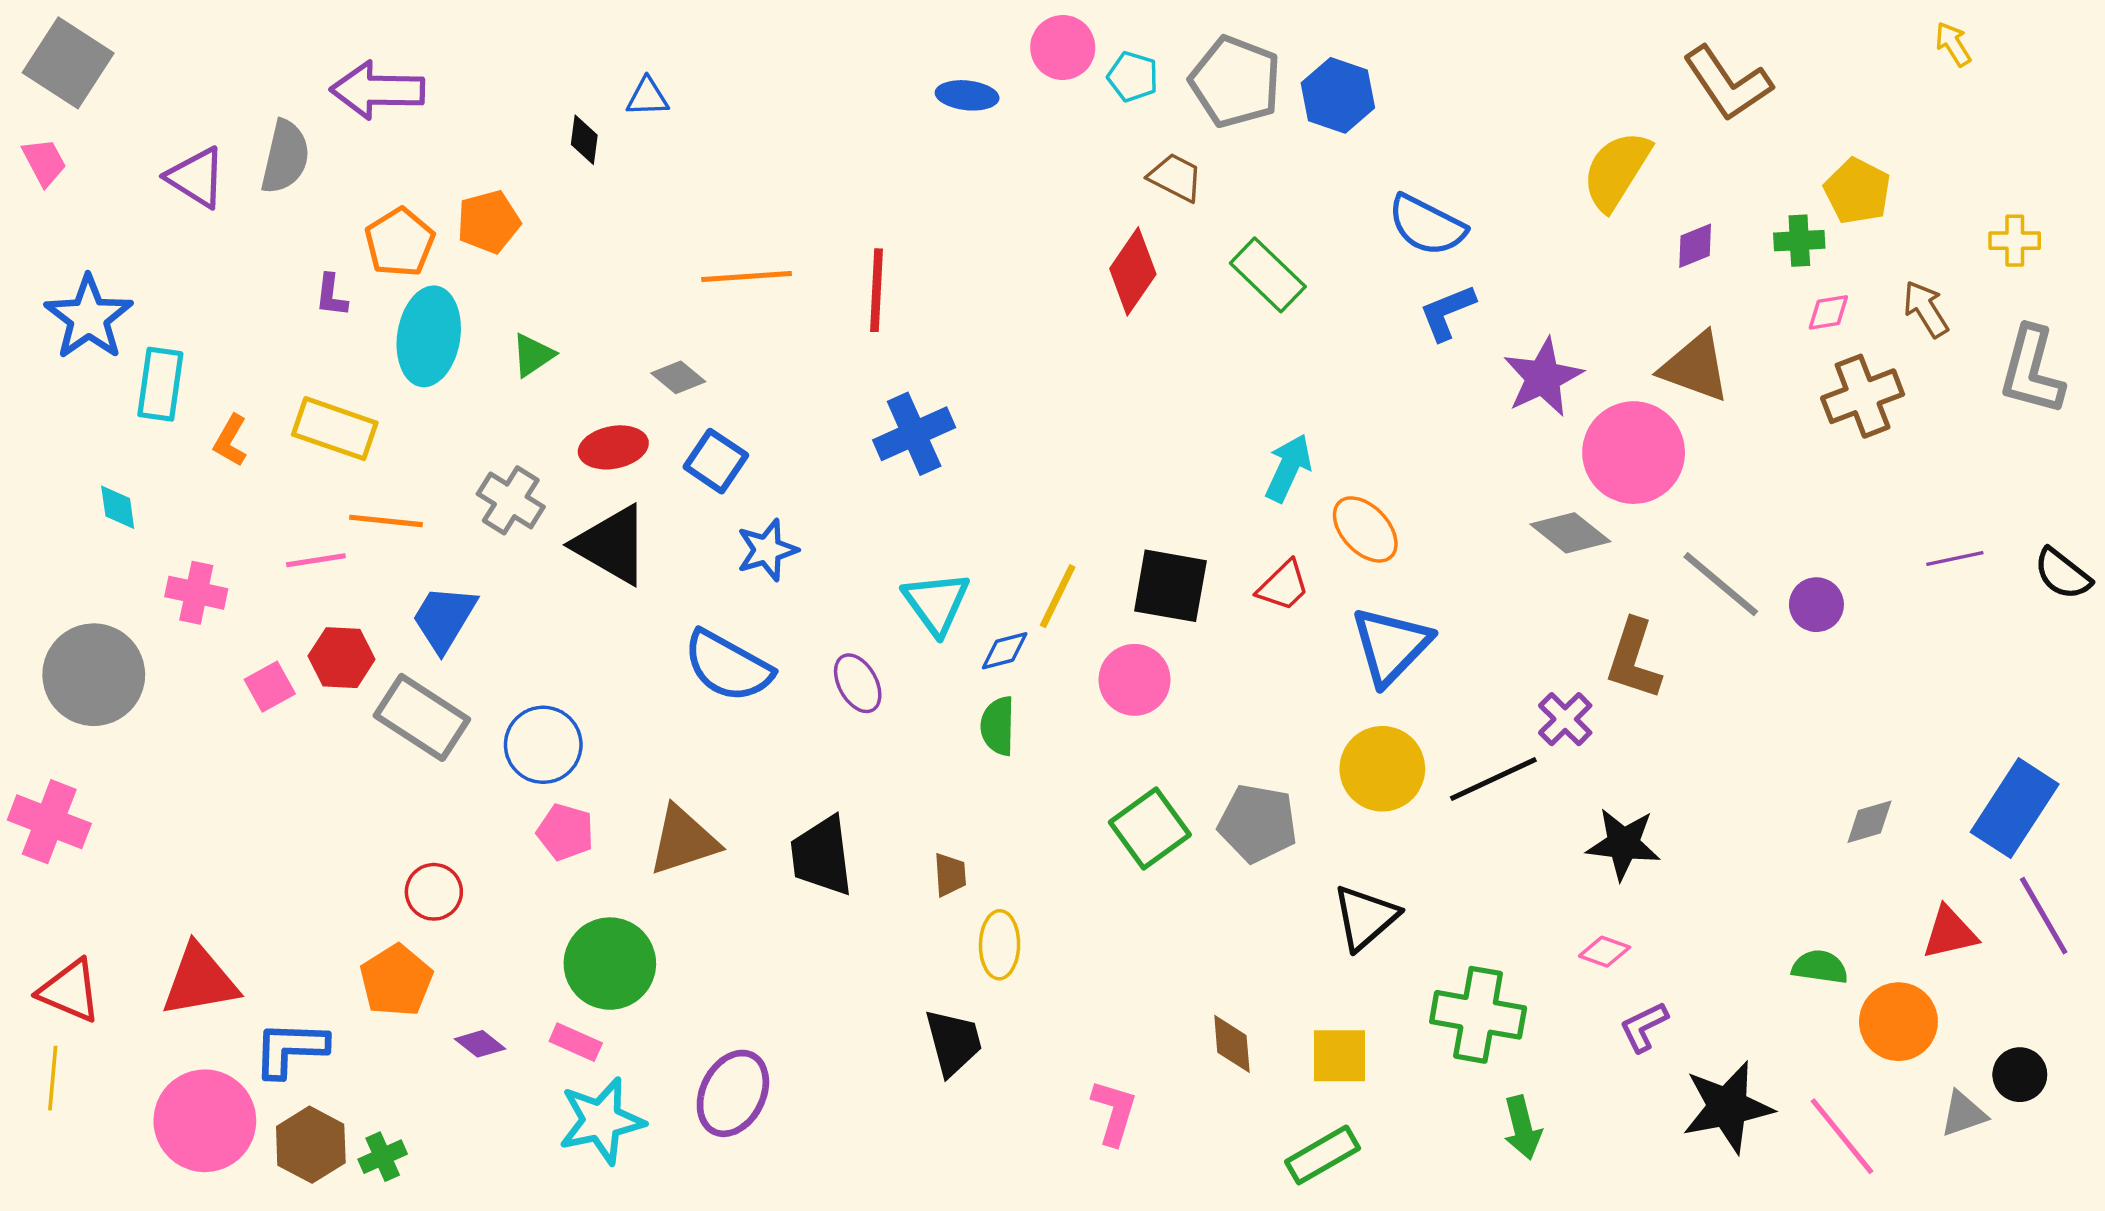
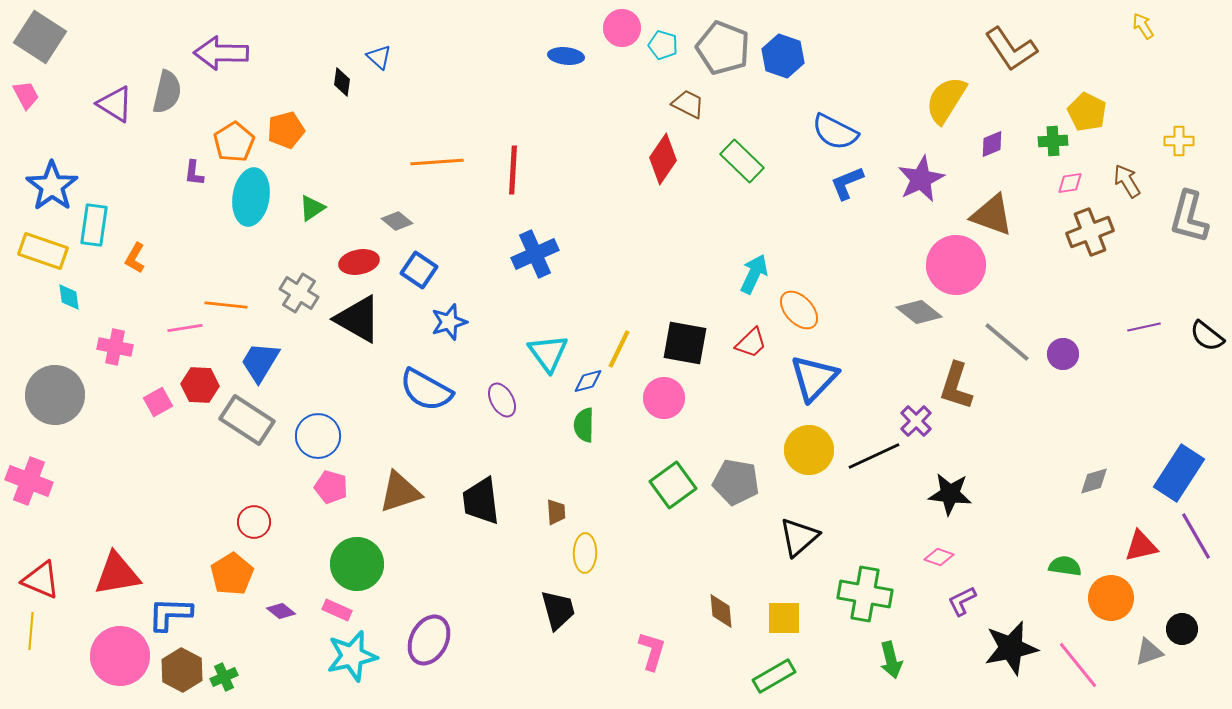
blue triangle: (647, 97) -> (379, 57), turned 44
purple star: (1543, 377) -> (921, 179), moved
yellow rectangle: (335, 429) -> (43, 251), moved

